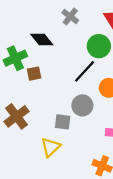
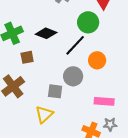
black diamond: (42, 40) -> (46, 33), moved, turned -30
brown square: (34, 74) -> (27, 57), moved

